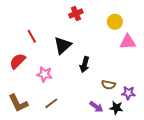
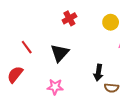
black arrow: (85, 65) -> (98, 73), moved
pink star: (44, 74) -> (55, 87), moved

